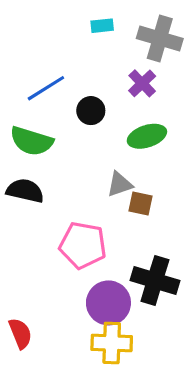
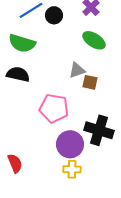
black circle: (91, 111) -> (54, 15), moved
green ellipse: (147, 136) -> (94, 40), turned 50
yellow cross: (112, 343) -> (72, 169), size x0.7

